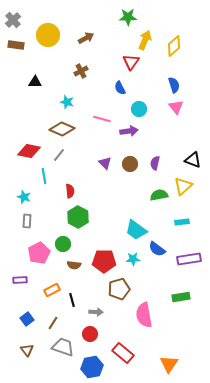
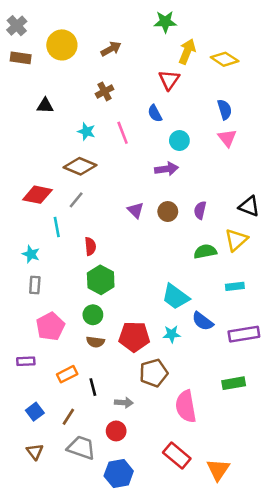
yellow diamond: (174, 46) -> (225, 59), turned 75
pink line: (102, 119) -> (123, 133), moved, turned 54
green circle: (63, 244) -> (93, 315), moved
red rectangle: (123, 353) -> (177, 455), moved

